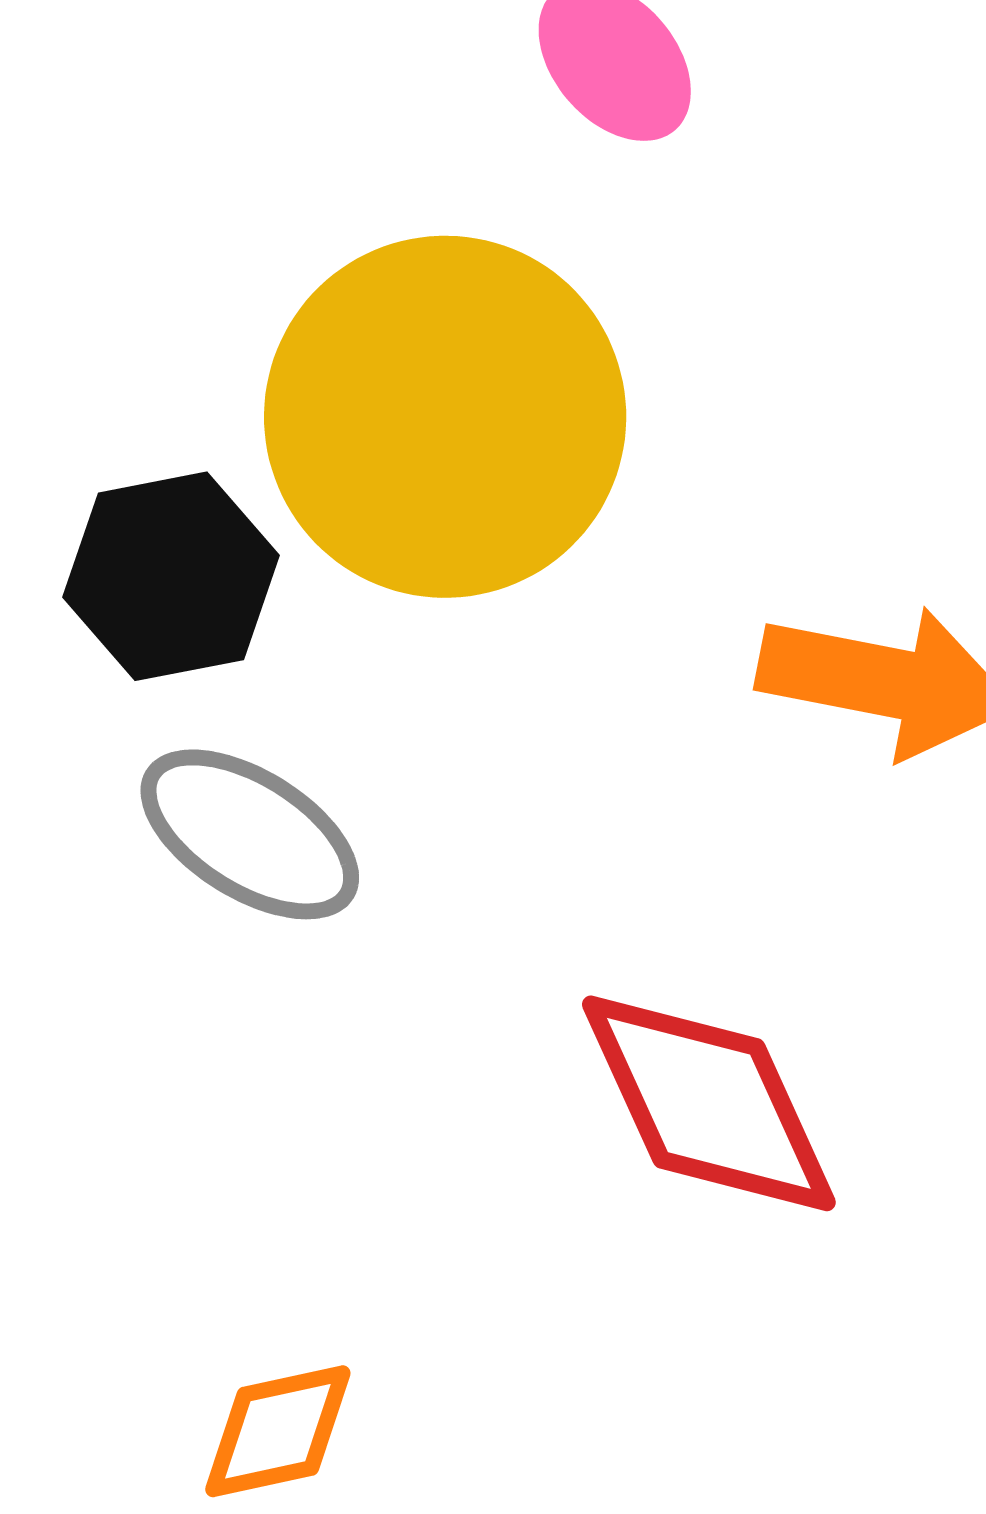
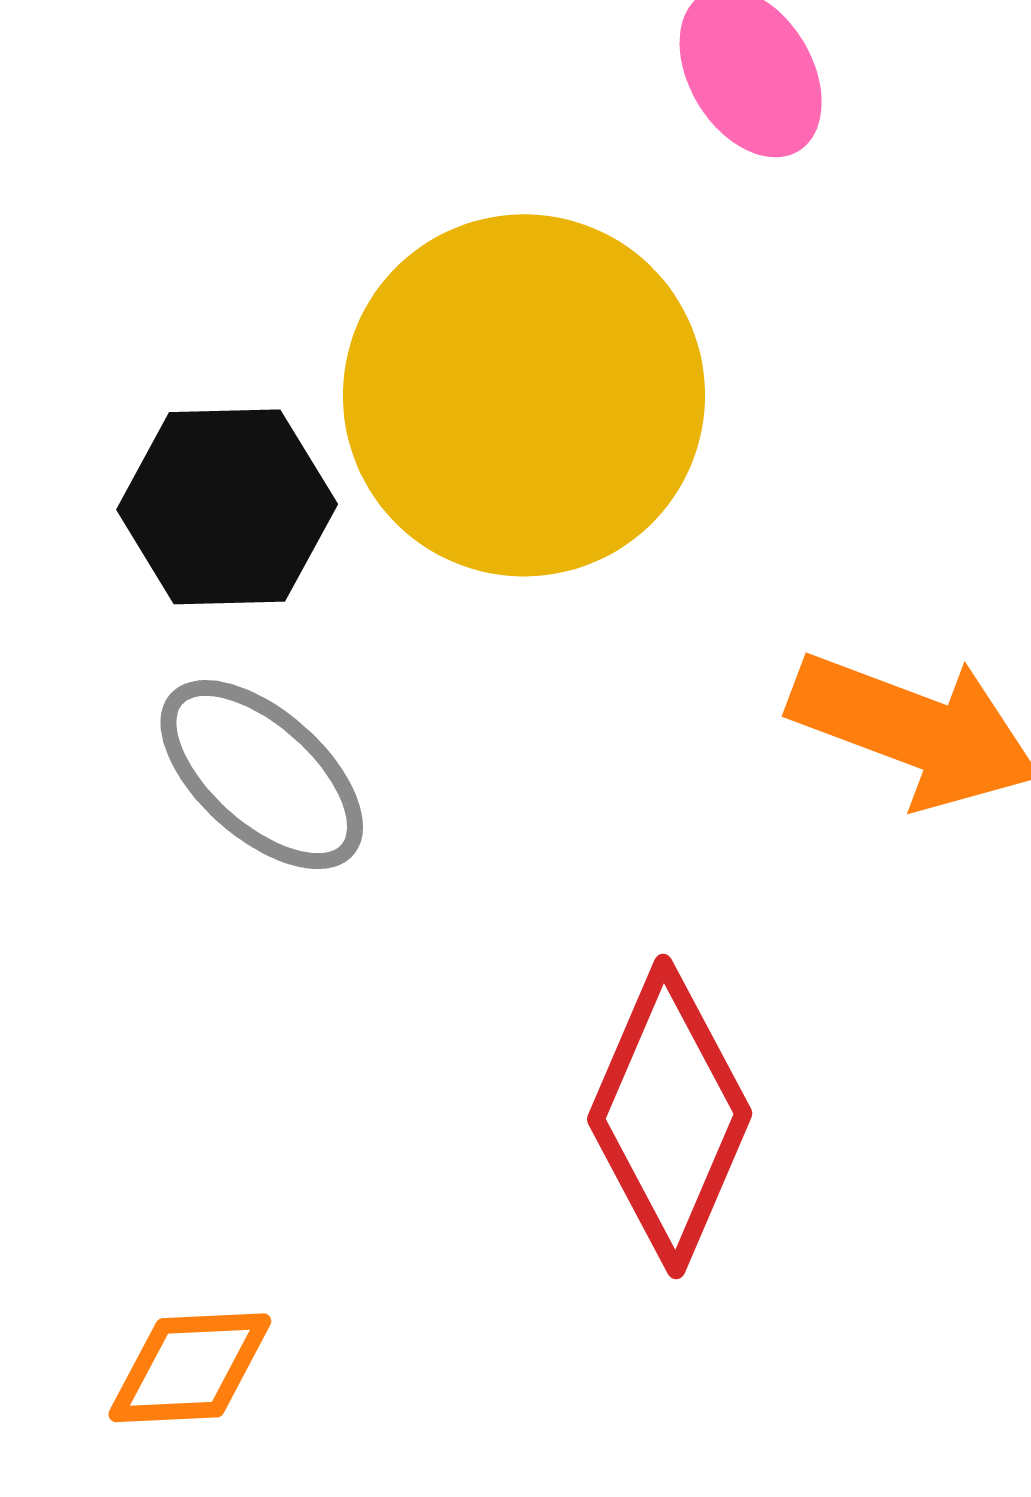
red diamond: (709, 1103) -> (670, 1116), turned 38

